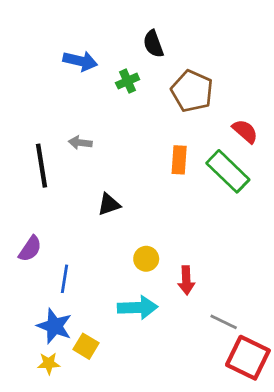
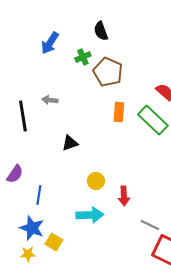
blue arrow: (80, 61) -> (50, 43), turned 110
brown pentagon: (192, 91) -> (108, 72), moved

